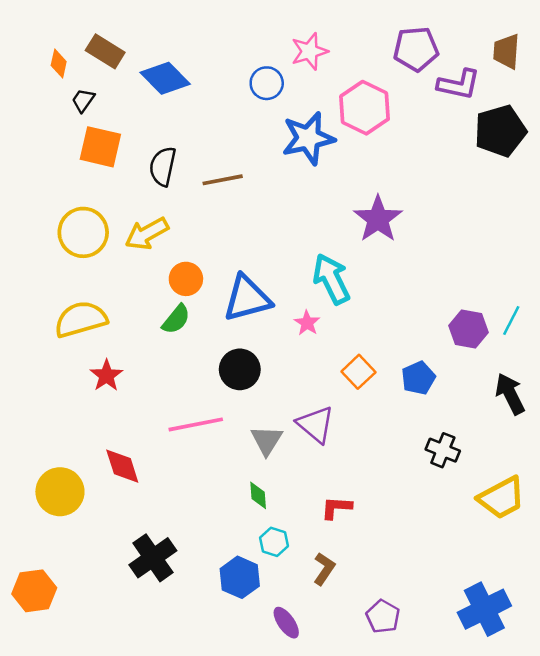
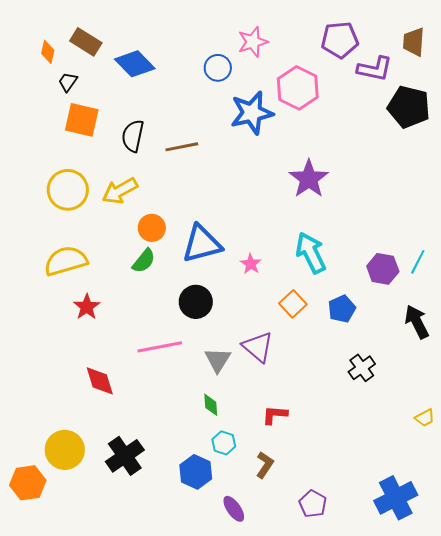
black pentagon: (500, 131) -> (409, 107), turned 30
cyan arrow: (331, 279) -> (311, 253), moved
black cross: (443, 450) -> (362, 368), turned 32
yellow circle: (60, 492) -> (65, 450), moved
yellow trapezoid: (502, 498) -> (425, 418), moved, size x0.5

